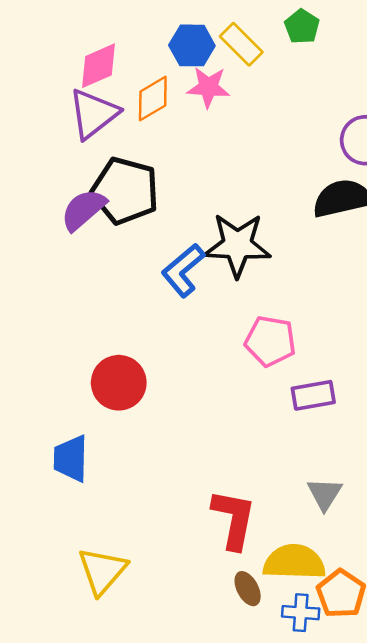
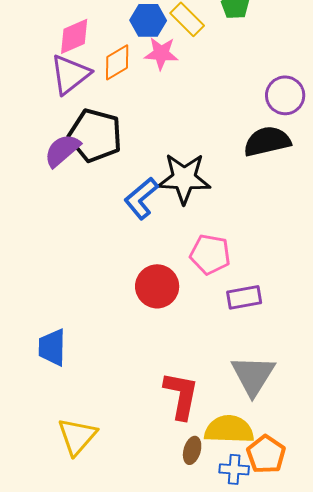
red circle: (119, 383) -> (157, 286), moved
gray triangle: (325, 494) -> (253, 375), size x1.6
brown ellipse: (248, 589) -> (192, 450), turned 44

